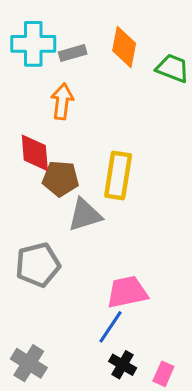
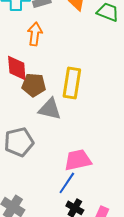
gray triangle: (85, 215) -> (50, 109), turned 30

